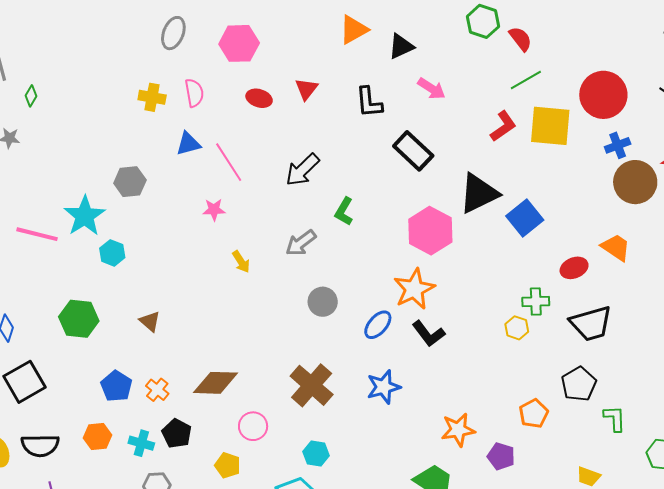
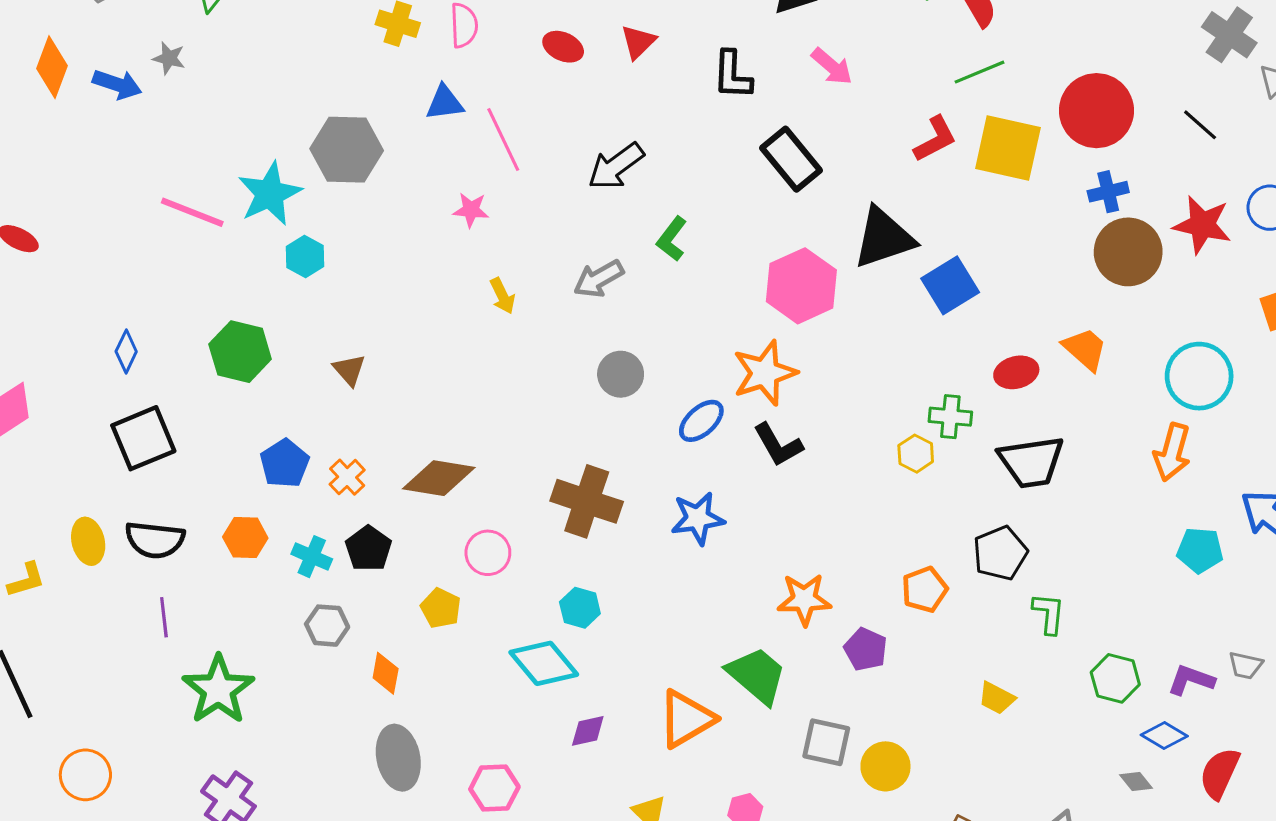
gray hexagon: (130, 182) -> (347, 150), size x1.4
brown cross: (312, 385) -> (587, 501), turned -30

